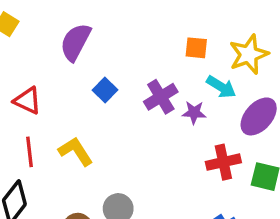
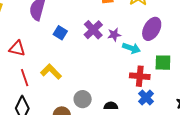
cyan arrow: (221, 87) -> (131, 48), moved
red cross: (223, 162) -> (140, 76), moved, turned 30

